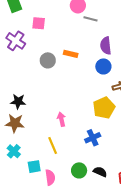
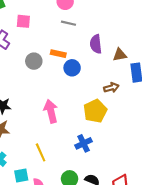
gray line: (90, 19) -> (69, 23), moved
blue circle: (103, 66) -> (72, 68), moved
pink arrow: (61, 119) -> (51, 111), moved, size x1.5

